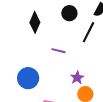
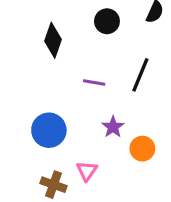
black line: (88, 32) -> (140, 75), moved
purple star: (77, 78) -> (113, 127), moved

